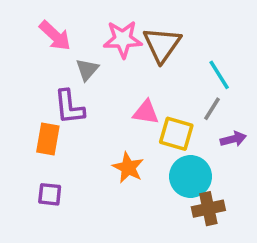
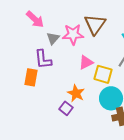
pink star: (123, 39) -> (73, 34), moved
pink triangle: (146, 112) -> (86, 62), turned -35
purple square: (50, 194) -> (66, 108), moved, turned 32

